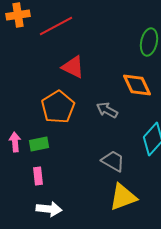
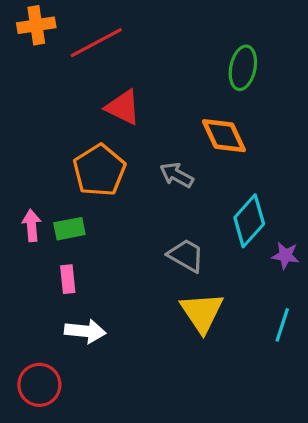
yellow triangle: (123, 197) -> (202, 312), turned -44

